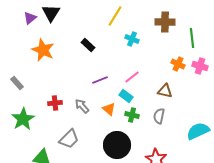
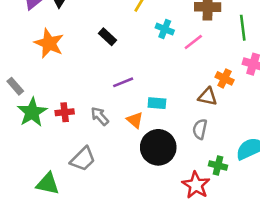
orange cross: (178, 64) -> (225, 78), moved
pink line: (132, 77) -> (193, 42), moved
cyan rectangle: (126, 96) -> (157, 103), turned -32
green cross: (132, 115) -> (218, 166), moved
green star: (23, 119) -> (32, 112), moved
black circle: (117, 145) -> (158, 147), moved

